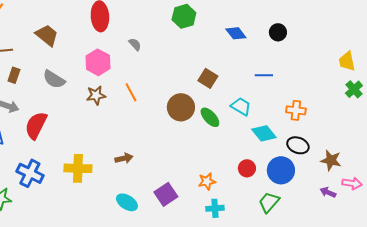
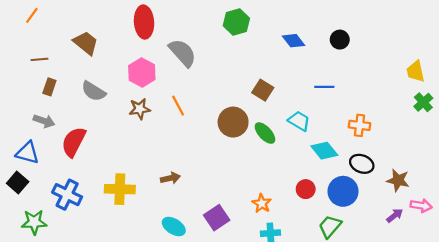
gray semicircle: (135, 44) -> (183, 53), size x2.0
orange star: (207, 181) -> (262, 203), turned -30
purple arrow: (328, 192) -> (395, 216), turned 119

